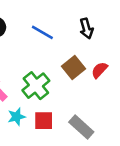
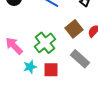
gray rectangle: (81, 127) -> (80, 59), moved

